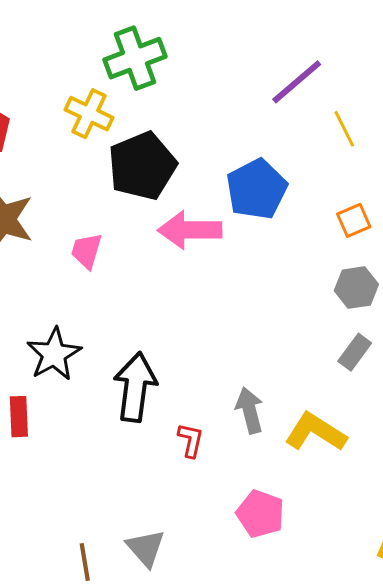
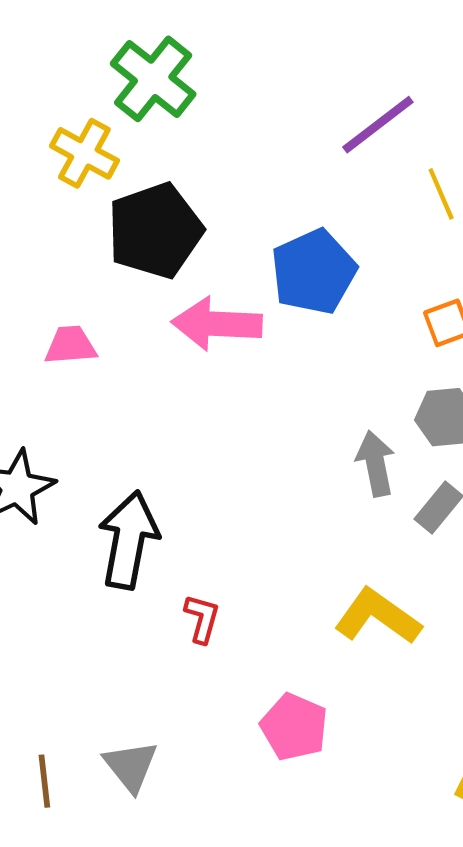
green cross: (135, 58) -> (153, 79), turned -34
pink trapezoid: (87, 251) -> (71, 345), turned 66
gray arrow: (250, 410) -> (376, 463), moved

